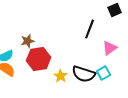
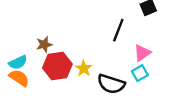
cyan square: (104, 73) -> (140, 73), moved
yellow star: (61, 76) -> (84, 68), moved

